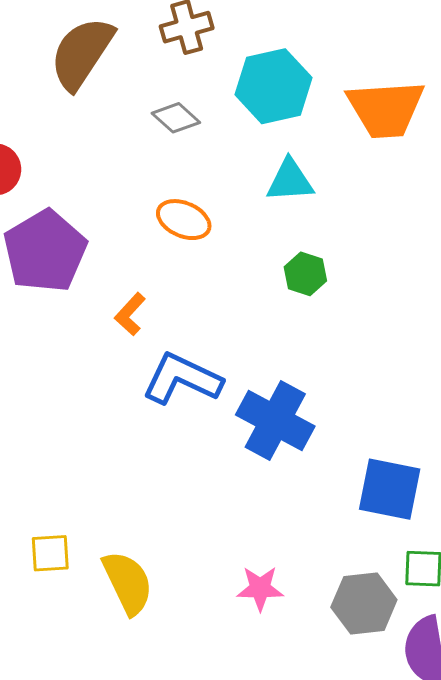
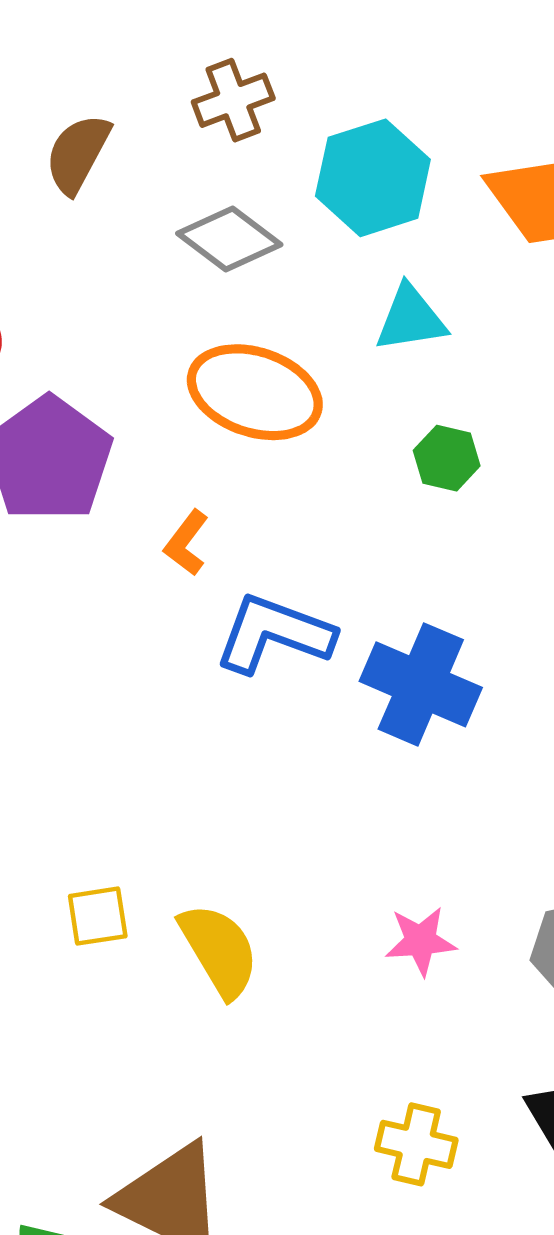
brown semicircle: (82, 53) -> (78, 154), size x0.7
gray diamond: (176, 118) -> (229, 239), size x1.4
orange ellipse: (184, 220) -> (255, 392), size x1.6

